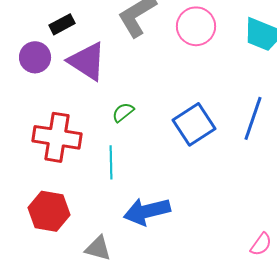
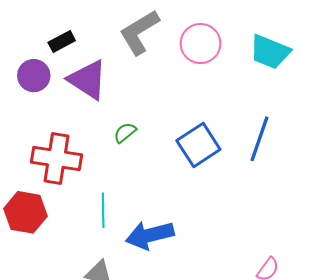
cyan line: (111, 162) -> (103, 210), moved
red hexagon: (49, 211) -> (25, 212), moved

